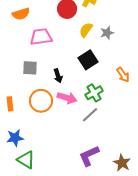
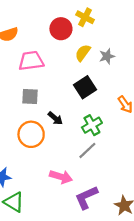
gray square: (30, 68) -> (30, 96), moved
black arrow: (58, 76) -> (55, 118), moved, turned -32
pink arrow: (67, 98) -> (61, 177), moved

